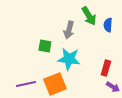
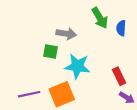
gray arrow: (69, 30) -> (66, 34), moved, turned -96
red rectangle: (106, 68) -> (119, 76), turned -42

